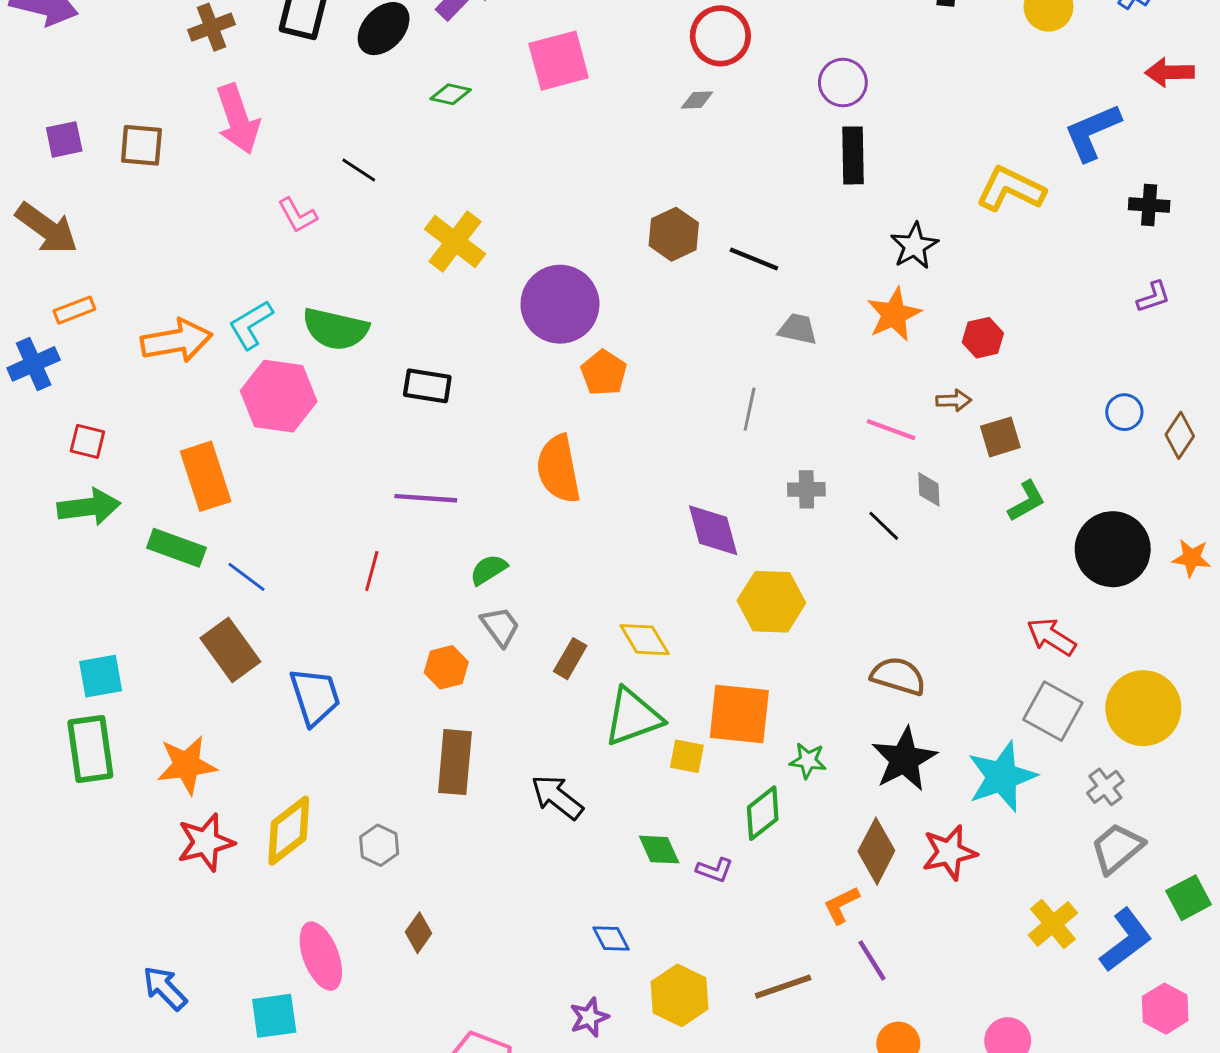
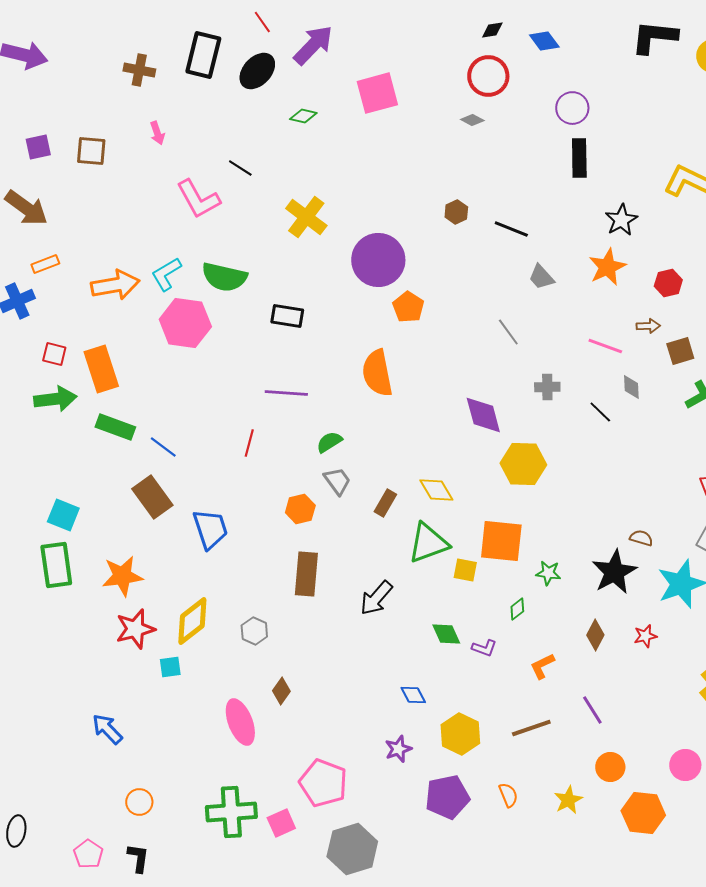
brown cross: (211, 27) -> (139, 70), turned 32
gray diamond: (697, 100) -> (472, 120), turned 30
pink arrow: (238, 119) -> (157, 133), size x0.5
pink L-shape: (297, 215) -> (198, 199), size x1.6
brown hexagon: (674, 234) -> (456, 212), size x0.7
gray trapezoid: (798, 329) -> (541, 277), turned -144
gray line: (750, 409) -> (508, 332), turned -48
orange rectangle: (206, 476) -> (101, 369), moved
cyan square: (101, 676) -> (63, 515), turned 32
brown semicircle: (898, 676) -> (641, 538), moved, size x0.6
black arrow: (557, 797) -> (376, 598), turned -87
green diamond: (763, 813) -> (517, 609), size x0.6
brown diamond: (876, 851) -> (595, 635), size x0.7
red star: (949, 853) -> (645, 636), size x0.6
orange L-shape: (841, 905) -> (542, 666), moved
pink ellipse: (321, 956) -> (240, 722), moved
cyan square: (274, 1016) -> (170, 667), moved, size x0.7

